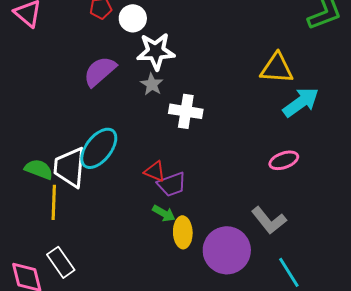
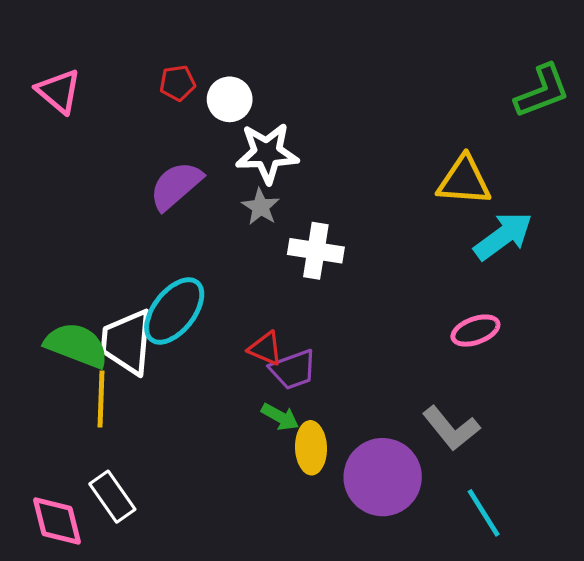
green semicircle: (39, 169) -> (77, 345), size x1.4

